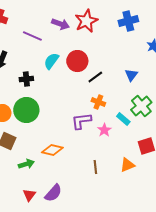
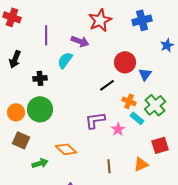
purple arrow: (60, 24) -> (80, 41), moved
purple line: (32, 36) -> (46, 35), turned 66
red circle: (77, 61) -> (125, 62), moved
black line: (95, 77) -> (107, 85), moved
orange cross: (98, 102) -> (129, 101), moved
orange diamond: (52, 150) -> (66, 149), turned 30

